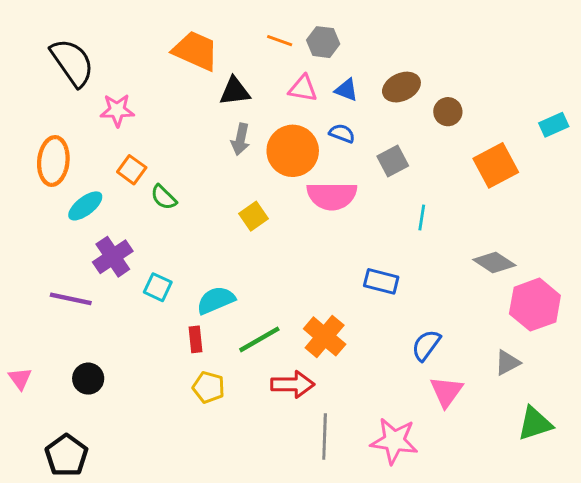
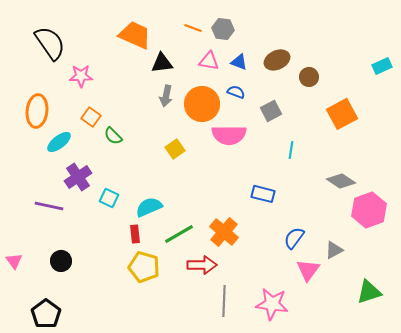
cyan rectangle: (554, 125) -> (382, 66), moved
gray triangle: (507, 363) -> (334, 250), moved
yellow pentagon: (209, 387) -> (144, 267), size x1.4

